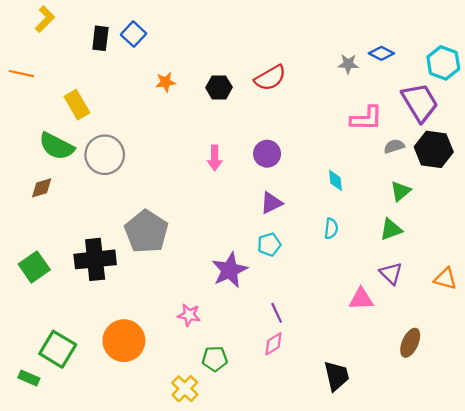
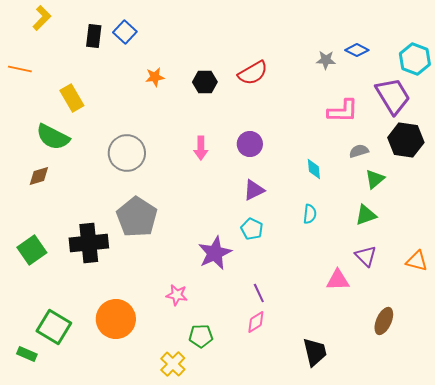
gray semicircle: (394, 146) -> (359, 151), moved
gray circle: (105, 155) -> (127, 153), moved
cyan pentagon: (269, 244) -> (252, 229), turned -30

